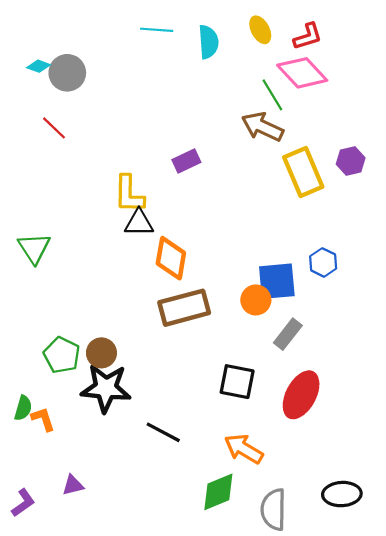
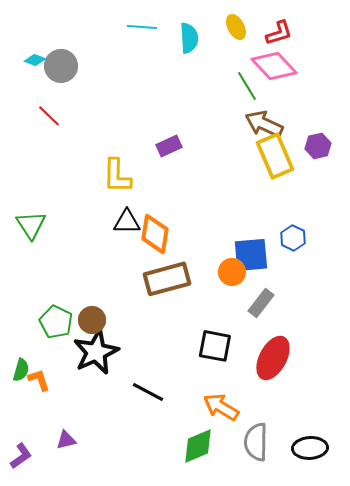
brown arrow: (262, 127) -> (264, 124), moved
black triangle: (139, 223) -> (127, 222), moved
black star: (106, 388) -> (96, 352), turned -30
gray semicircle: (273, 509) -> (256, 442), moved

